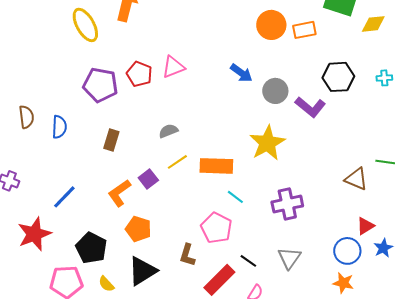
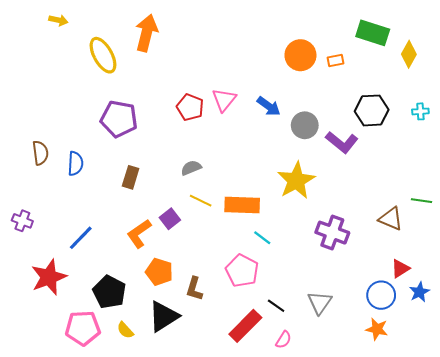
yellow diamond: (373, 24) -> (409, 54), turned -55
orange rectangle: (304, 30) -> (336, 61), size x0.7
pink triangle: (173, 67) -> (224, 100), moved, turned -30
red pentagon: (139, 74) -> (190, 107), moved
yellow line: (177, 162) -> (201, 201), turned 60
purple cross: (287, 204) -> (332, 233), moved, turned 32
brown L-shape: (187, 255) -> (194, 289), moved

